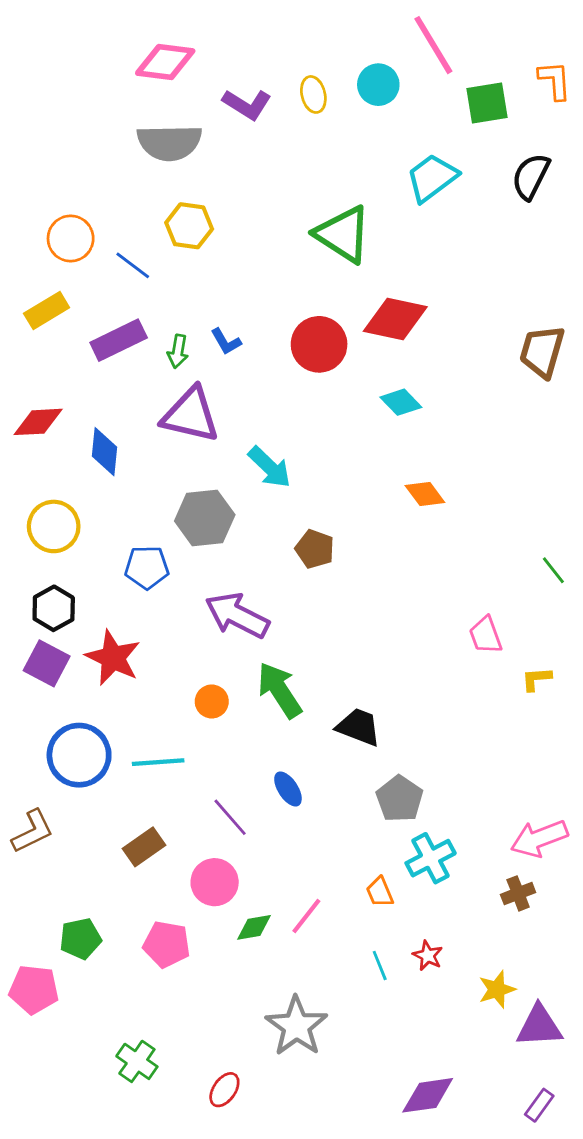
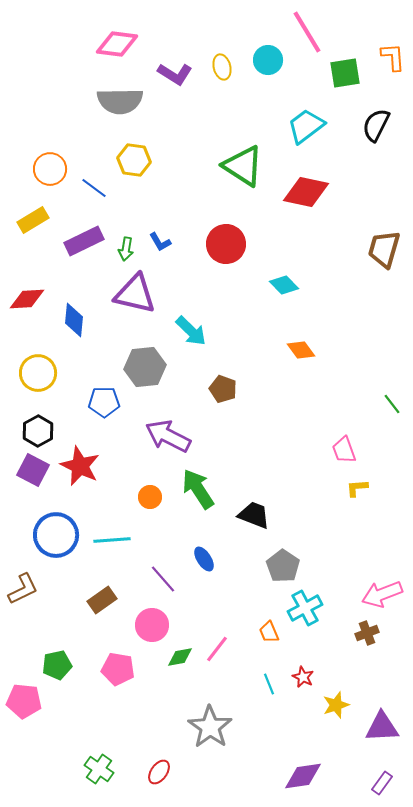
red diamond: (395, 319) -> (306, 192), moved
yellow L-shape: (536, 679) -> (357, 488), moved
yellow star: (497, 989) -> (336, 705), moved
green cross: (137, 1061) -> (99, 769), moved

